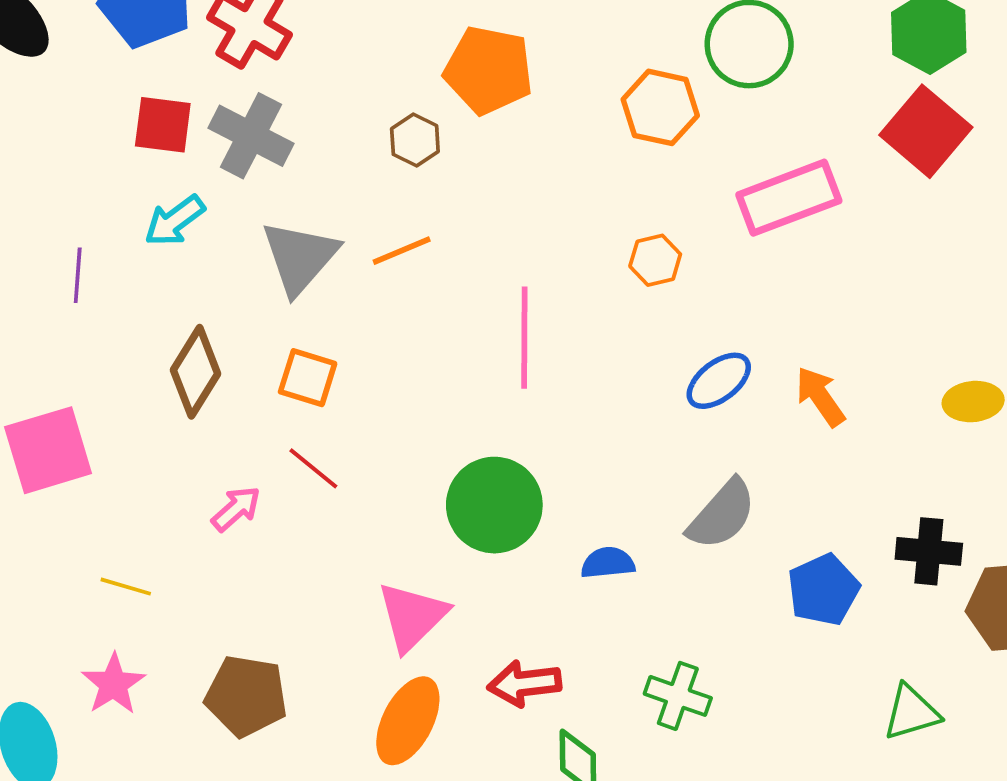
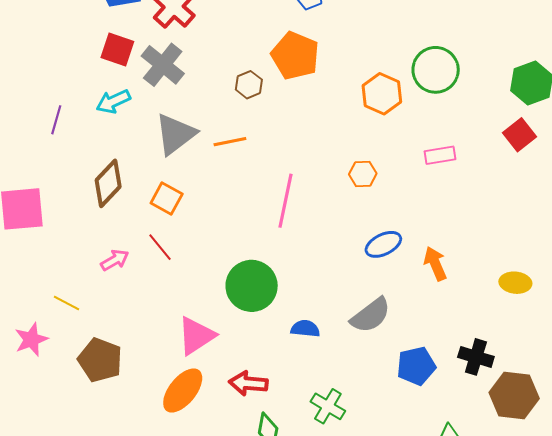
red square: (926, 131) -> (520, 135), size x0.7
pink rectangle: (789, 198) -> (440, 155), size x0.6
yellow line: (126, 587) -> (67, 303), moved

